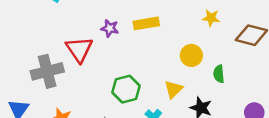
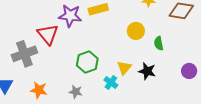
purple star: (110, 28) -> (70, 16), size x1.6
yellow triangle: (173, 89) -> (124, 68), moved

